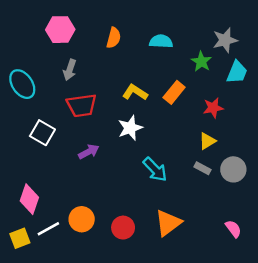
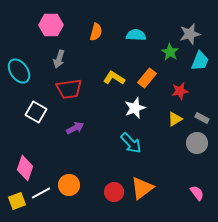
white star: (130, 128) -> (135, 108), moved
gray rectangle: (203, 168) -> (202, 118), moved
red circle: (123, 228) -> (114, 192), moved

